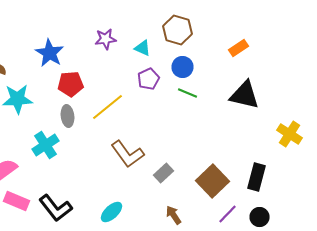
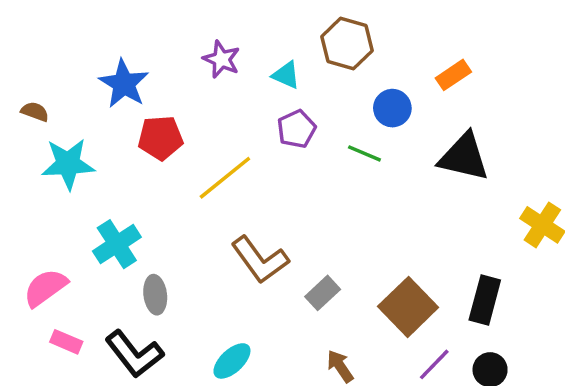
purple star: (106, 39) -> (221, 59), turned 30
blue circle: (182, 67) -> (392, 108), moved
gray ellipse: (68, 116) -> (155, 295), moved
pink rectangle: (16, 201) -> (66, 342), size x0.7

